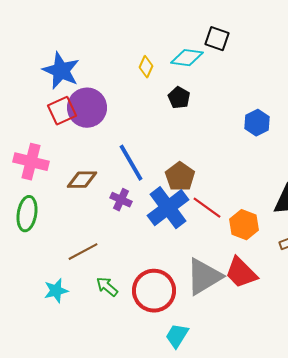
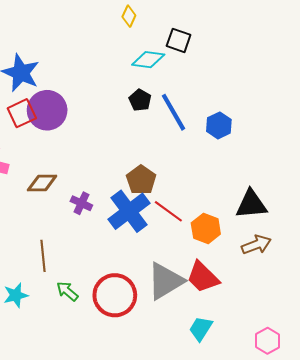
yellow diamond: (146, 67) -> (129, 16), moved
blue line: (131, 163) -> (173, 112), moved
brown line: (83, 252) -> (43, 256), turned -68
cyan trapezoid: (177, 336) -> (201, 329), moved

